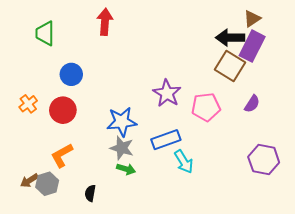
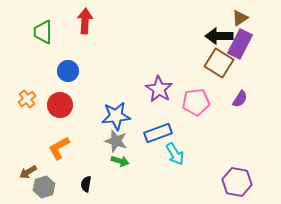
red arrow: (105, 22) -> (85, 21), moved
purple hexagon: (264, 160) -> (237, 182), moved
gray hexagon: (47, 184) -> (44, 187), moved

